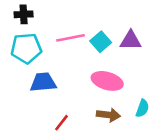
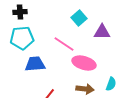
pink line: (71, 38) -> (64, 44), moved, turned 45
cyan square: (101, 42) -> (79, 18), moved

